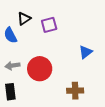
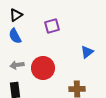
black triangle: (24, 19) -> (16, 15), moved

